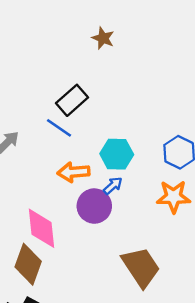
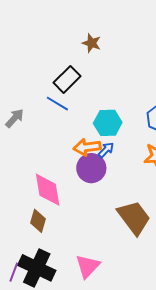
brown star: (103, 38) -> (92, 43), moved
orange arrow: (73, 172) -> (87, 147), moved
brown diamond: (28, 264) -> (38, 221), size x0.7

